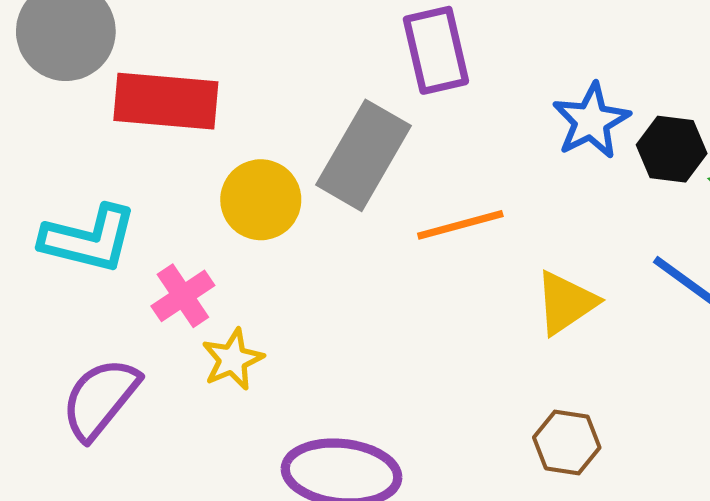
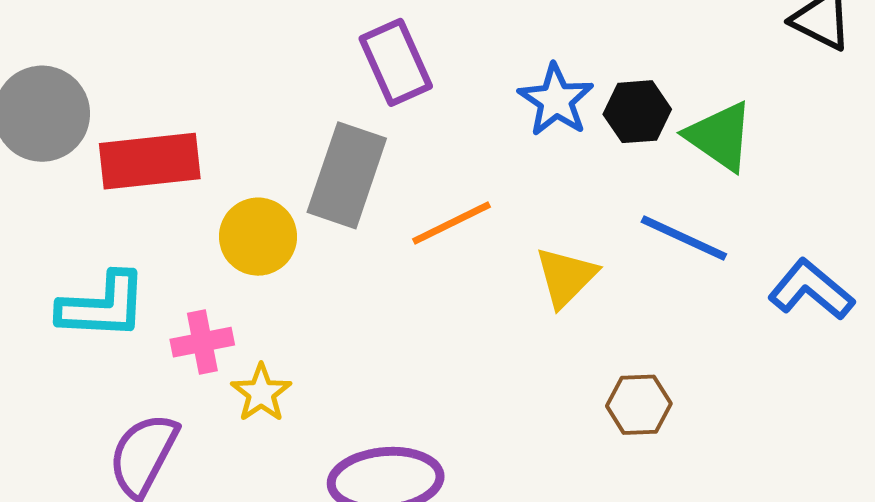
pink cross: (183, 296) -> (202, 342), turned 34
brown hexagon: (567, 442) -> (639, 405), moved

